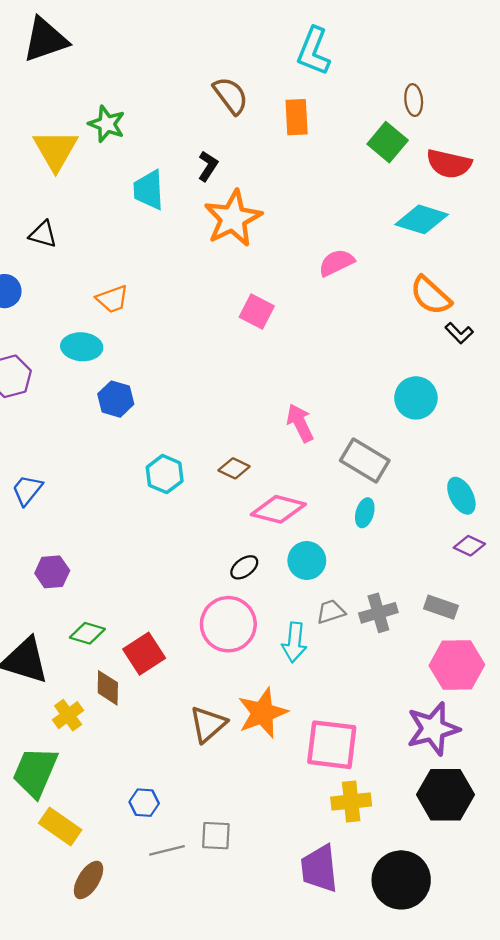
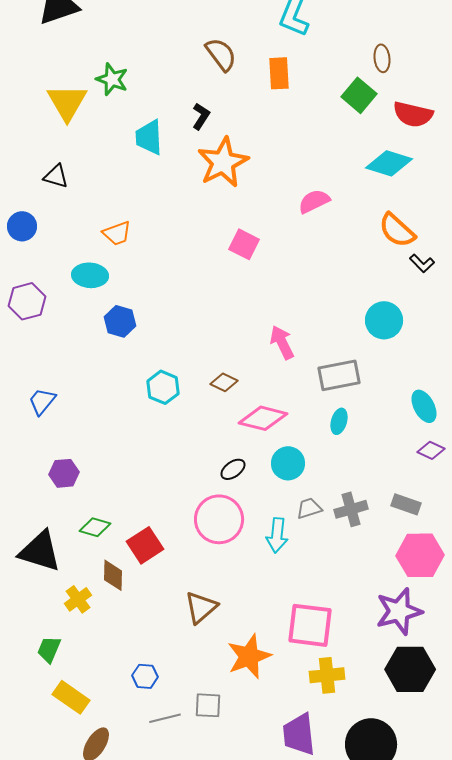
gray rectangle: (365, 460) -> (339, 375), turned -42
orange star: (262, 713) -> (249, 656), moved
green trapezoid: (35, 772) -> (49, 649), size x0.6

